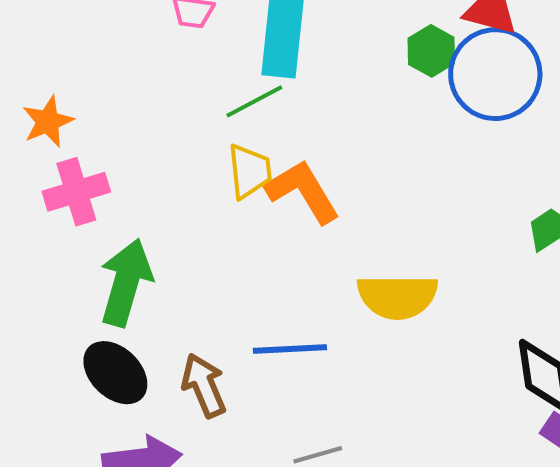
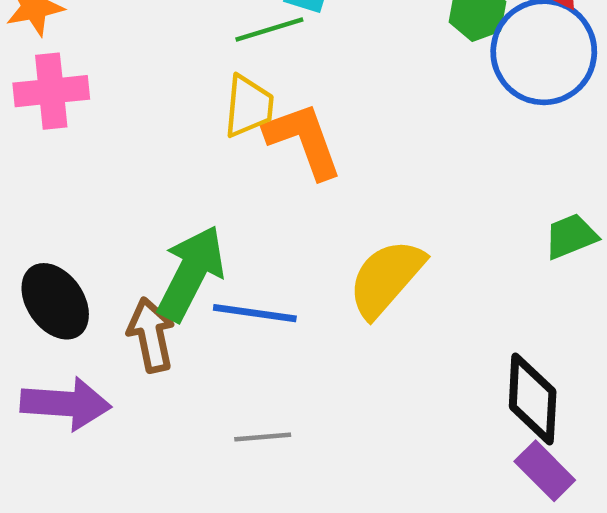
green arrow: (126, 282) -> (191, 273), moved
yellow semicircle: (397, 296) -> (386, 278), turned 120

